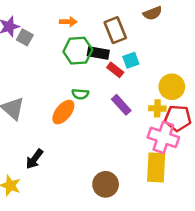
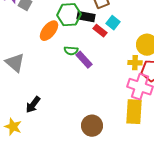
cyan square: (131, 60) -> (113, 23), turned -32
purple rectangle: (121, 105) -> (84, 60), moved
orange ellipse: (63, 112) -> (49, 31), moved

